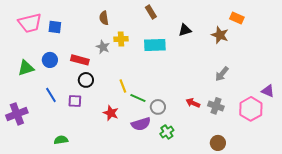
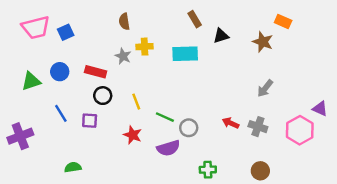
brown rectangle: (151, 12) -> (195, 19), moved
blue square: (55, 27) -> (66, 32), turned -32
yellow line: (123, 86) -> (136, 102), moved
green cross: (167, 132) -> (208, 170), moved, turned 32

